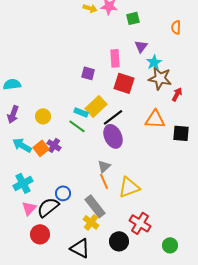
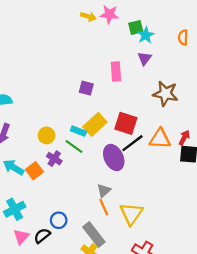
cyan star: (154, 62) -> (146, 35), moved
red square: (124, 83) -> (126, 123), moved
red arrow: (177, 94) -> (184, 138), moved
yellow circle: (43, 116) -> (47, 135), moved
black line: (113, 117) -> (132, 143), moved
purple cross: (54, 145) -> (54, 159), moved
yellow triangle: (129, 187) -> (131, 214), turned -35
black semicircle: (48, 207) -> (42, 236), size x0.7

